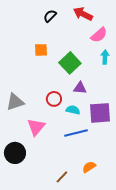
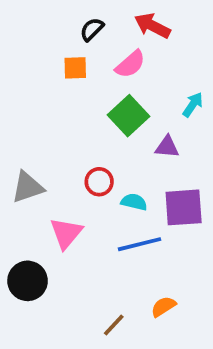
pink semicircle: (99, 35) -> (130, 64), moved
orange square: (41, 50) -> (75, 68), moved
cyan arrow: (105, 57) -> (193, 105), turned 32
purple triangle: (80, 88) -> (167, 147), moved

